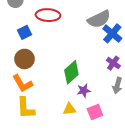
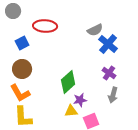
gray semicircle: (99, 19) -> (95, 30), size x0.7
yellow triangle: (69, 109) -> (71, 111), moved

